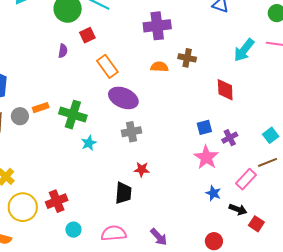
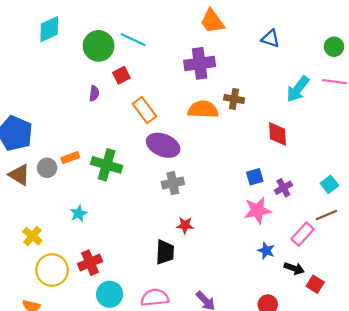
orange semicircle: (159, 67) -> (203, 109), size x1.5
cyan star: (89, 143) -> (79, 214), moved
pink star: (206, 157) -> (258, 210), turned 30
cyan circle: (73, 230) -> (110, 294), size x1.5

